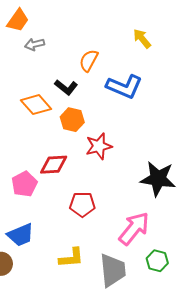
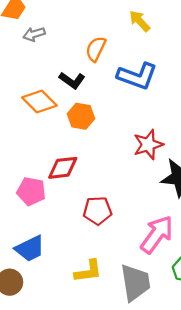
yellow arrow: (142, 39) -> (140, 21), moved
red star: (99, 146) -> (148, 145), moved
pink pentagon: (24, 184) -> (31, 191), turned -30

